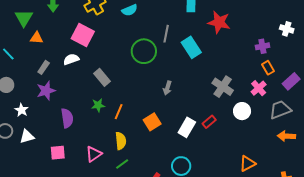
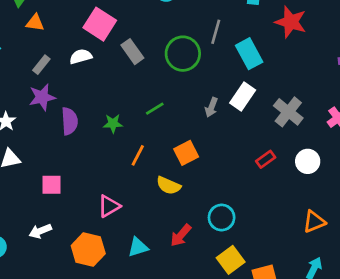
gray rectangle: (102, 77) -> (132, 52), moved
white circle: (242, 111) -> (308, 161), moved
orange line: (119, 112) -> (138, 155), moved
purple semicircle: (67, 118) -> (70, 121), moved
white rectangle: (187, 127) -> (243, 96), moved
yellow semicircle: (121, 141) -> (169, 186), moved, turned 114
pink triangle: (94, 154) -> (109, 206), moved
green line: (122, 164) -> (155, 109), moved

